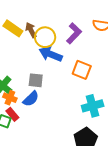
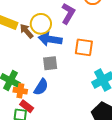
brown arrow: (31, 30) -> (26, 31), moved
gray square: (36, 80) -> (50, 63), moved

